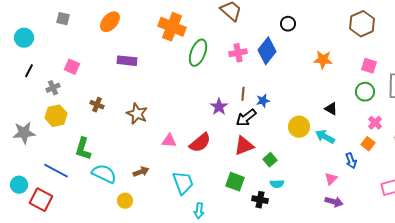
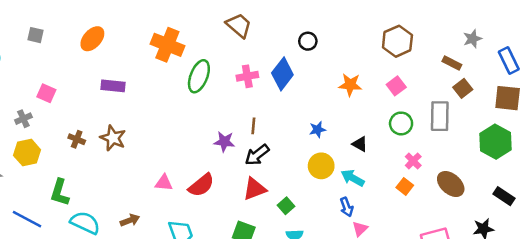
pink square: (369, 66) -> (396, 86), moved, turned 35
blue star: (263, 101) -> (318, 130), moved
purple star: (219, 107) -> (224, 142), turned -30
brown star: (137, 114) -> (113, 138), moved
blue arrow: (351, 161) -> (347, 207), moved

